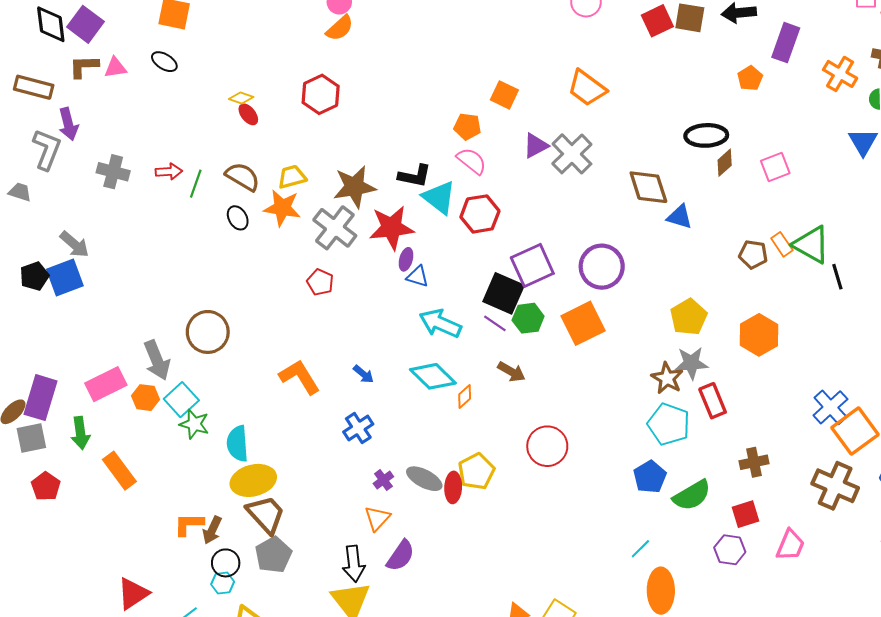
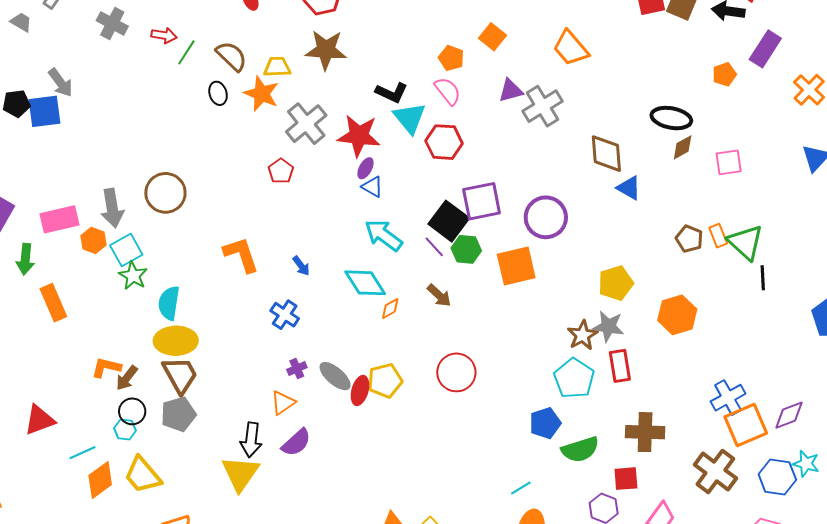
brown star: (354, 187) -> (326, 50), moved
blue cross: (358, 428) -> (285, 315), turned -36
brown cross: (754, 462) -> (645, 432), size x1.4

